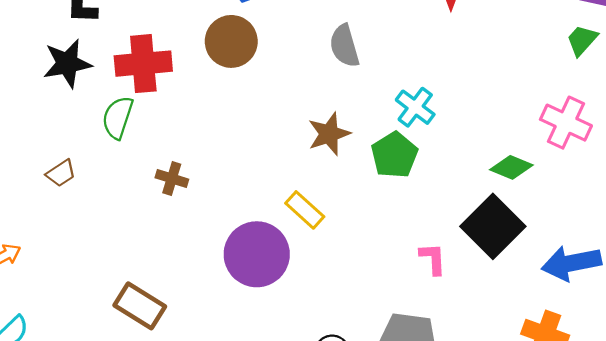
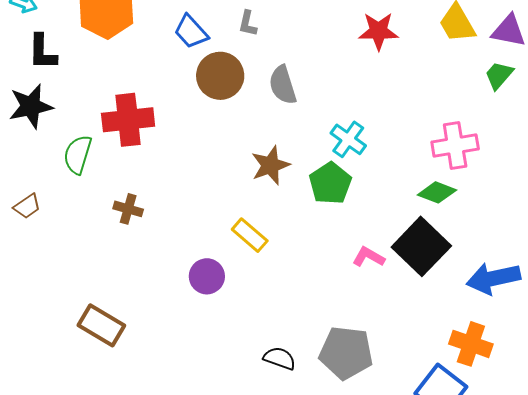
brown circle: (231, 41) -> (220, 76), moved
red cross: (143, 64) -> (128, 120), moved
pink cross: (566, 123) -> (455, 145), moved, turned -33
purple circle: (257, 254) -> (207, 276), size x0.6
pink L-shape: (433, 259) -> (368, 257), moved, turned -56

